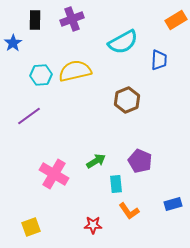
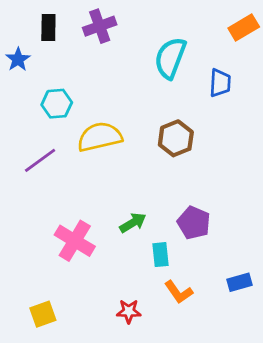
cyan semicircle: (123, 42) -> (170, 58), turned 140
yellow semicircle: (75, 71) -> (100, 137), moved

